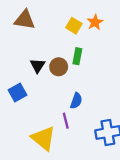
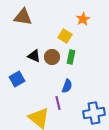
yellow square: (74, 26) -> (65, 36), moved
green rectangle: (77, 56) -> (71, 57), moved
black triangle: (38, 66) -> (34, 56), turned -40

